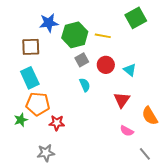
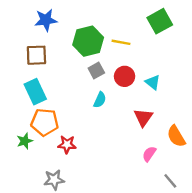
blue star: (49, 23) -> (46, 20), moved
cyan semicircle: (85, 85) -> (100, 100), turned 48
pink semicircle: (127, 131) -> (149, 154), turned 96

